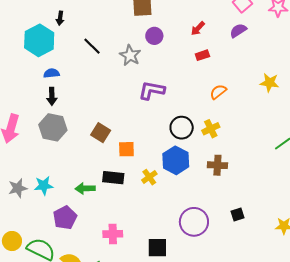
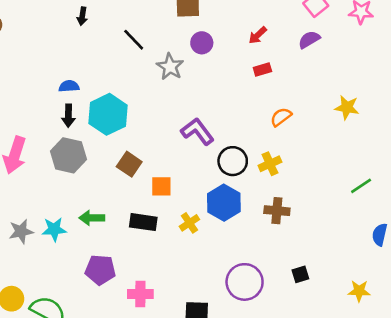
cyan hexagon: (39, 40) -> (108, 114), moved
black line: (92, 46) -> (134, 40), moved
purple L-shape: (152, 90) -> (197, 131), moved, turned 40
green arrow: (85, 188) -> (92, 218), moved
purple pentagon: (65, 218) -> (100, 270), moved, turned 30

